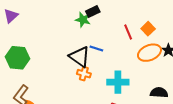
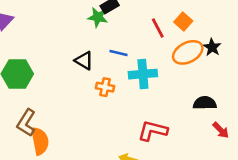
black triangle: (80, 57) -> (84, 61), moved, size x0.7
cyan cross: (118, 82) -> (143, 74), moved

